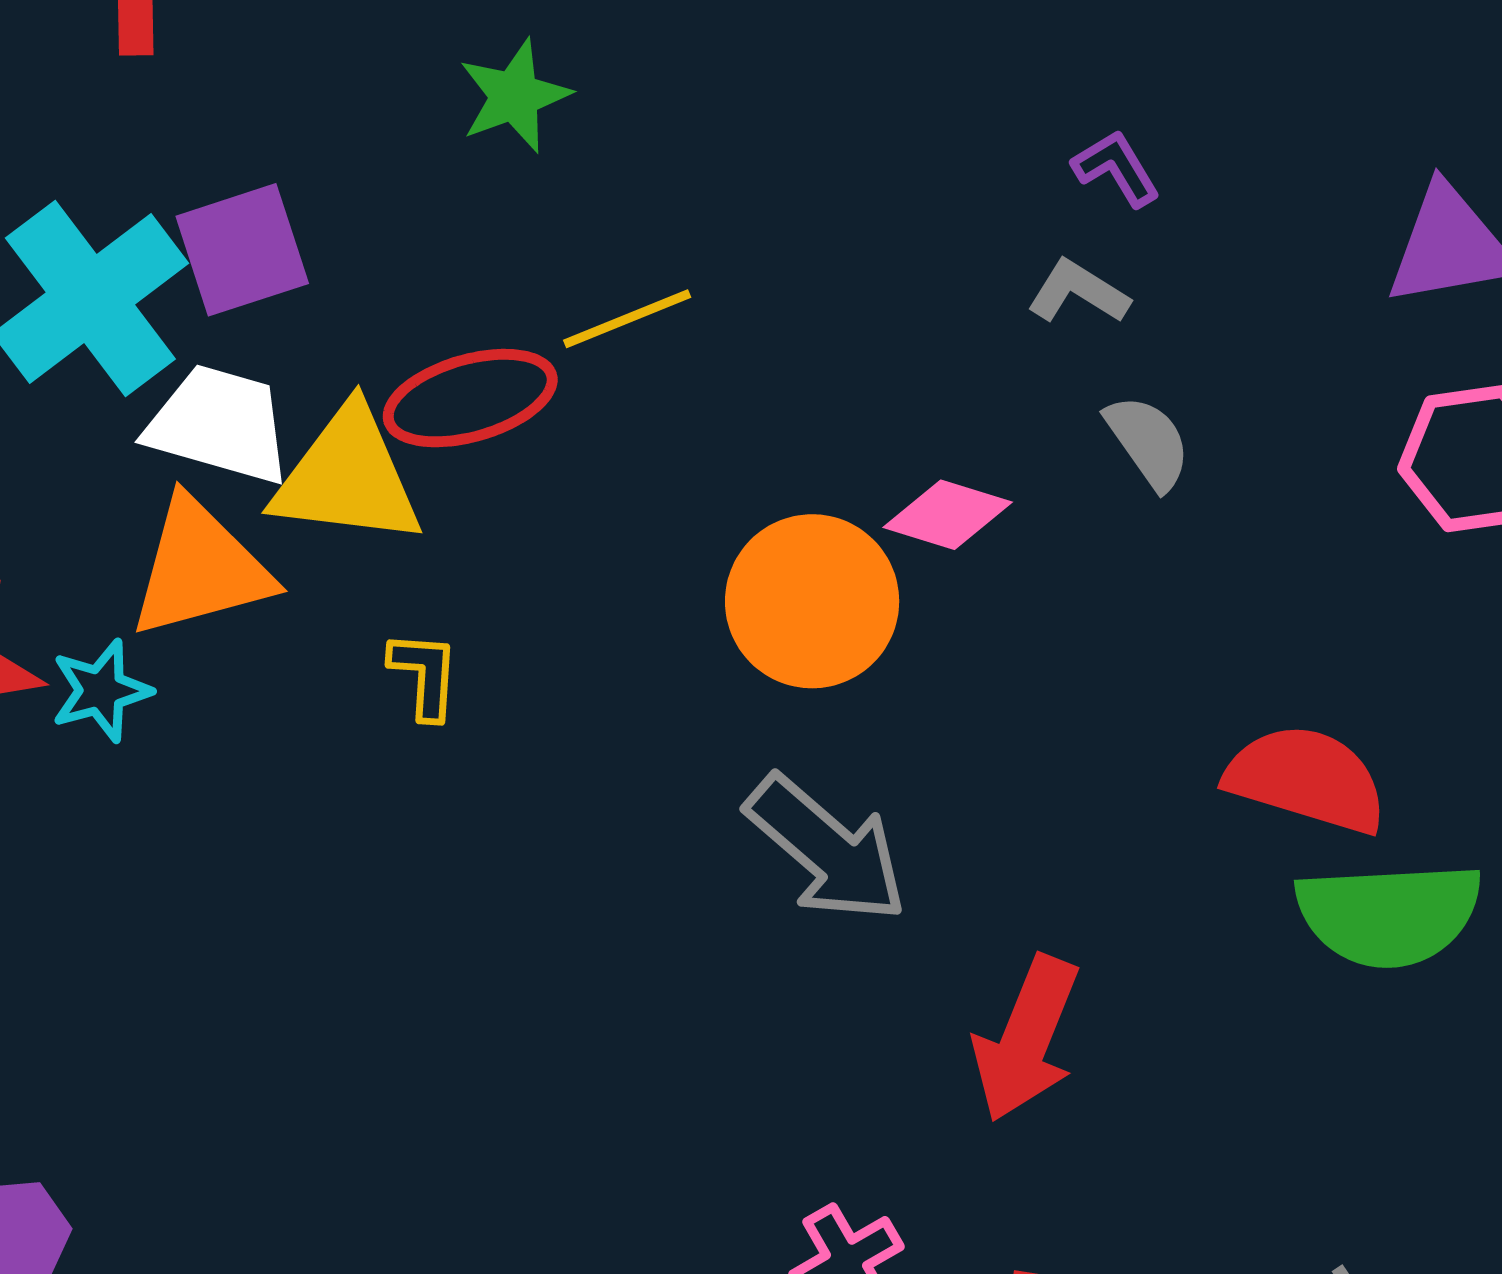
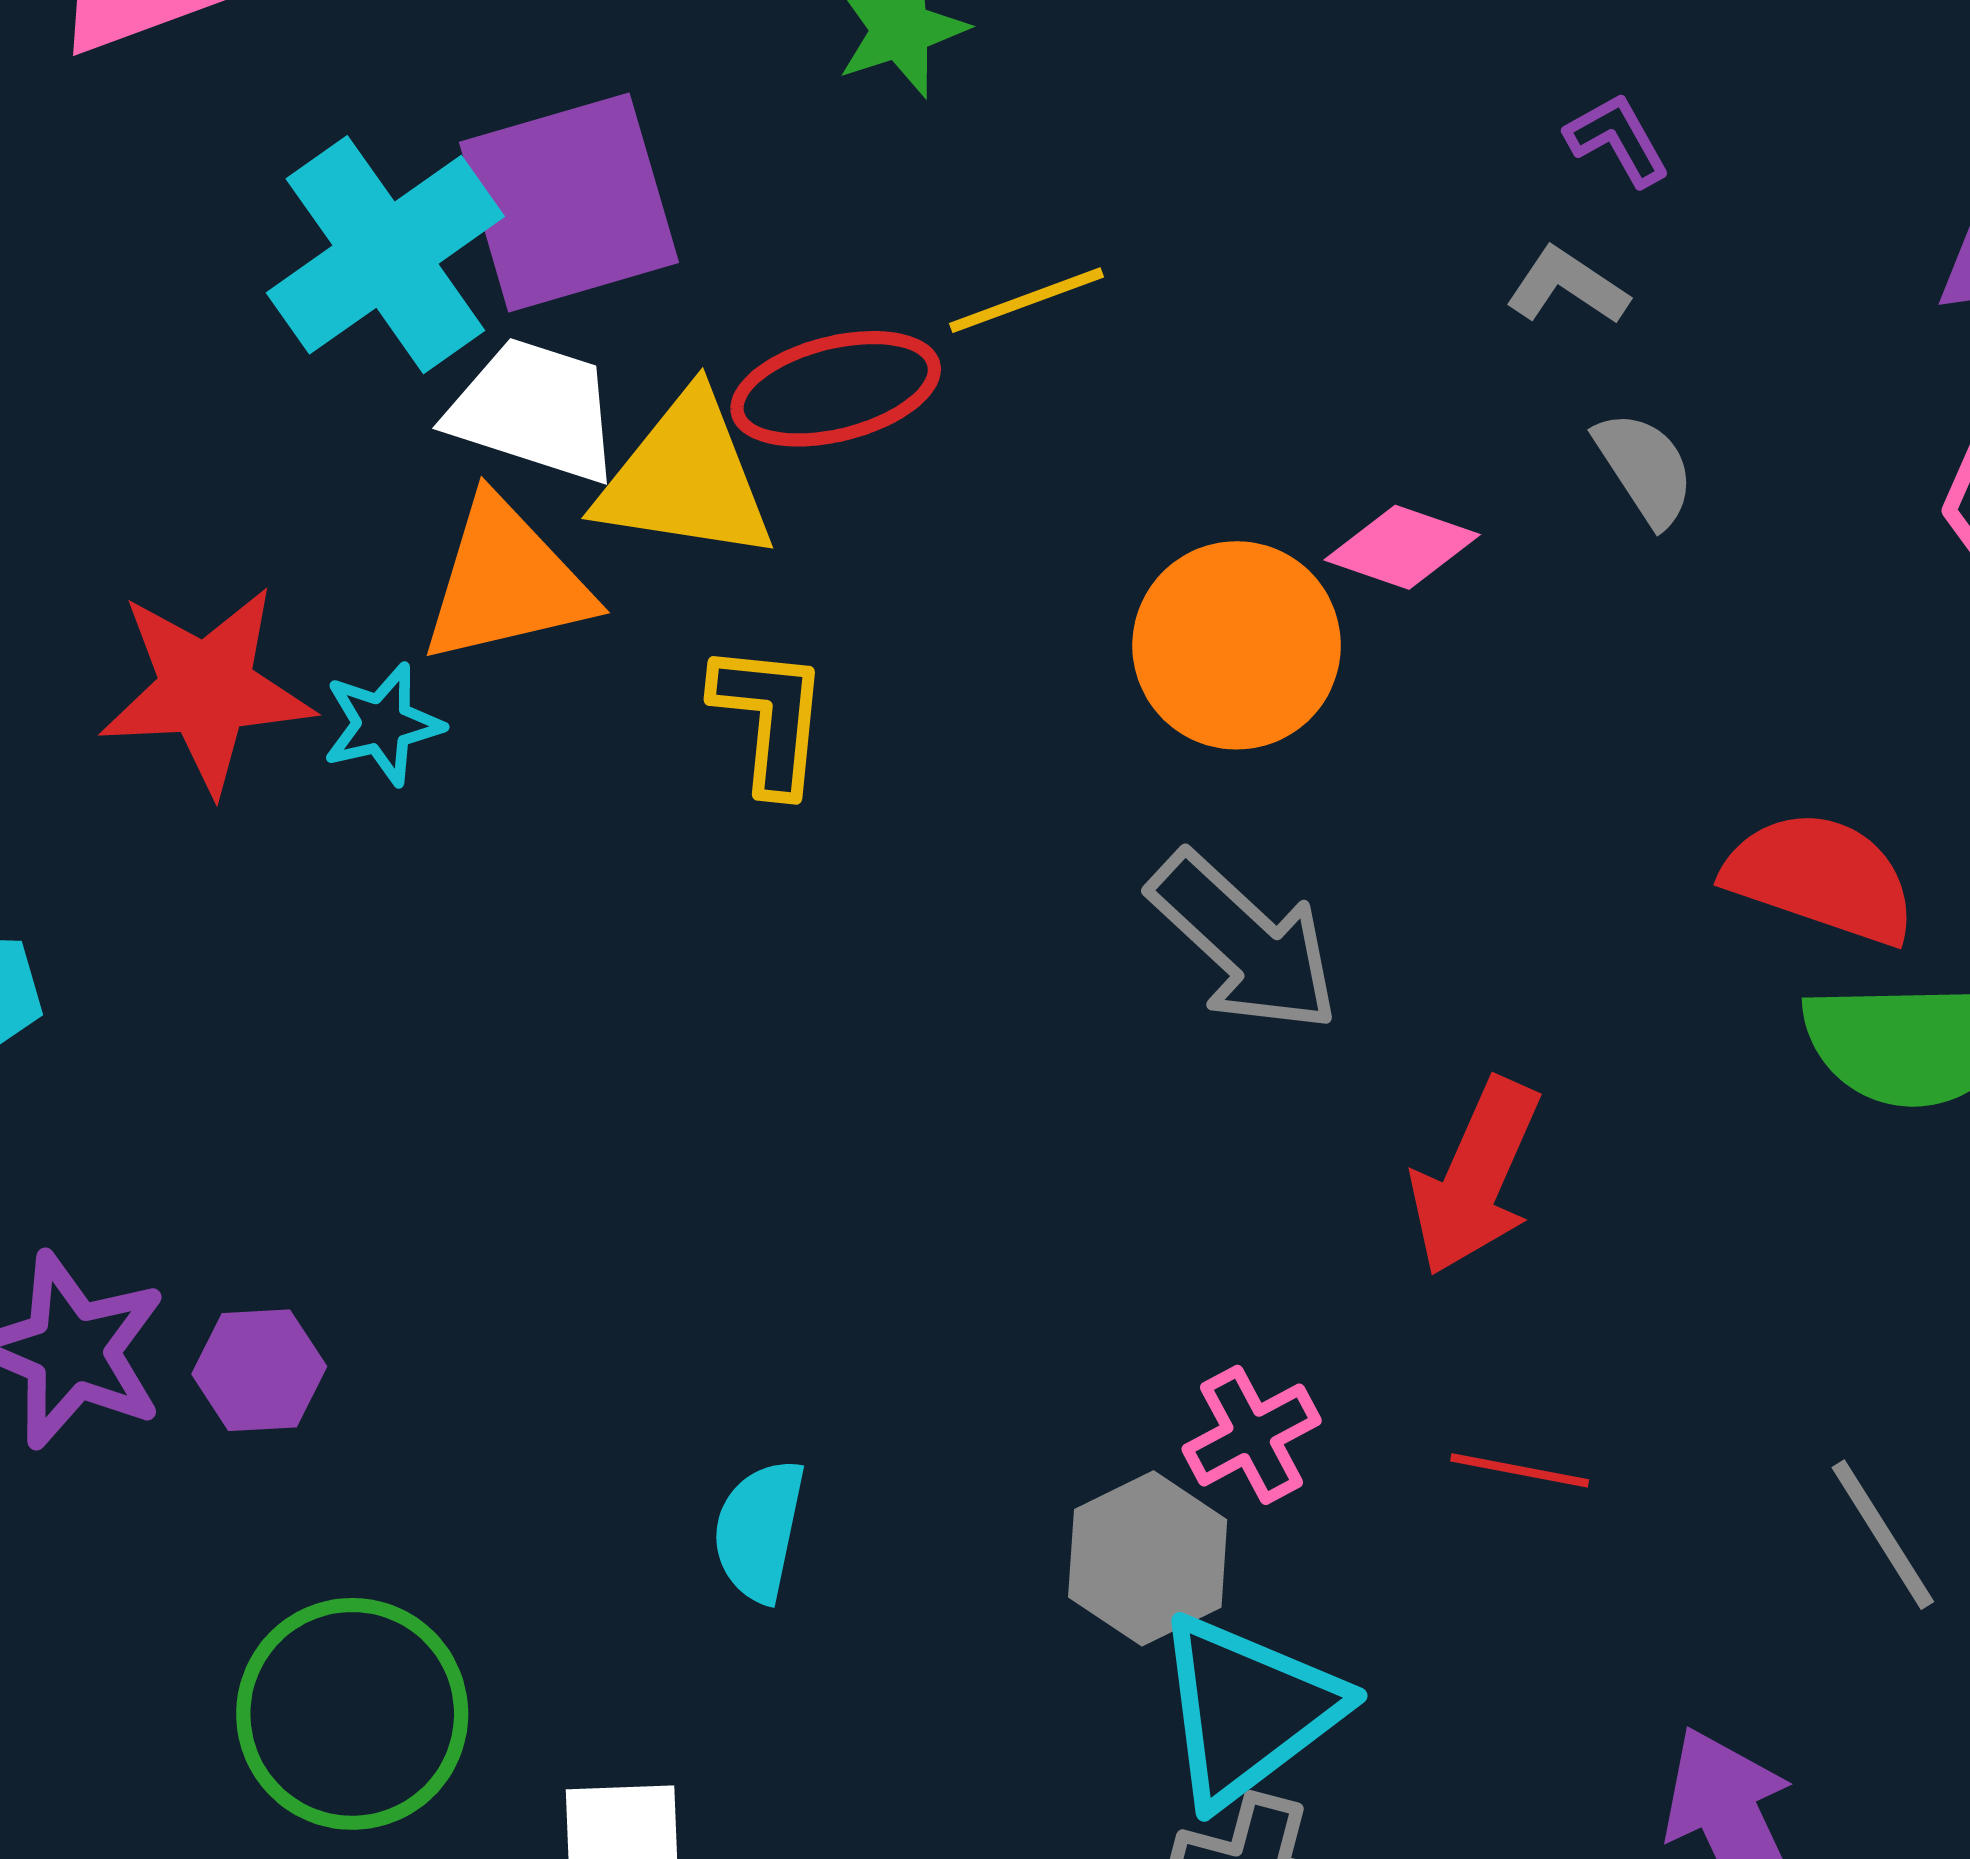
purple square: (242, 250) -> (569, 202), size x1.4
yellow L-shape: (424, 675) -> (770, 718), size x1.4

